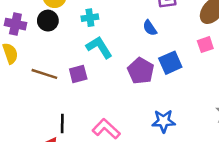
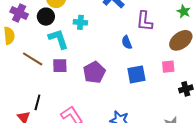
cyan L-shape: (99, 47) -> (58, 39), moved
purple pentagon: (141, 71) -> (94, 72), moved

